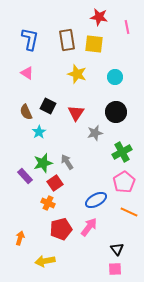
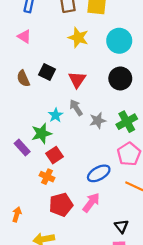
cyan circle: (115, 77) -> (119, 41), size x1.5
cyan star: (39, 132) -> (56, 115), moved
gray star: (95, 133) -> (98, 121), moved
gray arrow: (67, 162) -> (76, 108), moved

